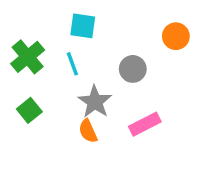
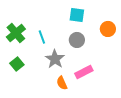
cyan square: (83, 26) -> (77, 15), moved
orange circle: (176, 36) -> (108, 29), moved
orange semicircle: (88, 131) -> (62, 83), moved

